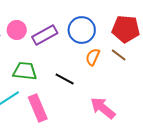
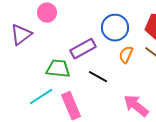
pink circle: (17, 30) -> (47, 13), moved
purple rectangle: (45, 35) -> (83, 49), moved

